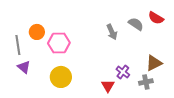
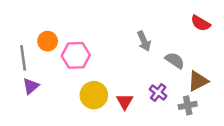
gray semicircle: (136, 24) -> (175, 60), moved
purple triangle: (24, 67) -> (31, 86), turned 40
yellow circle: (61, 77) -> (94, 95), moved
red triangle: (108, 86) -> (125, 102), moved

